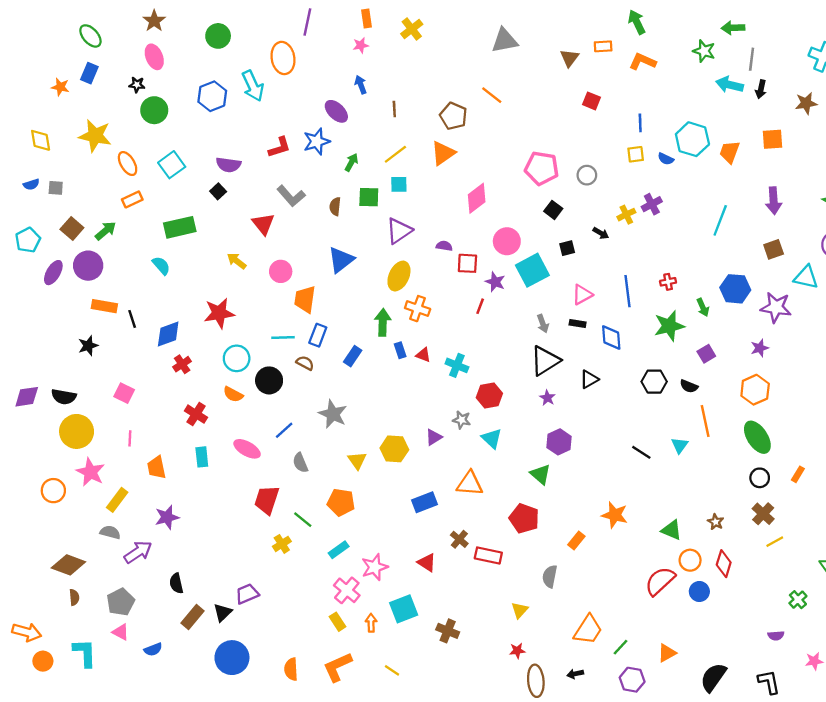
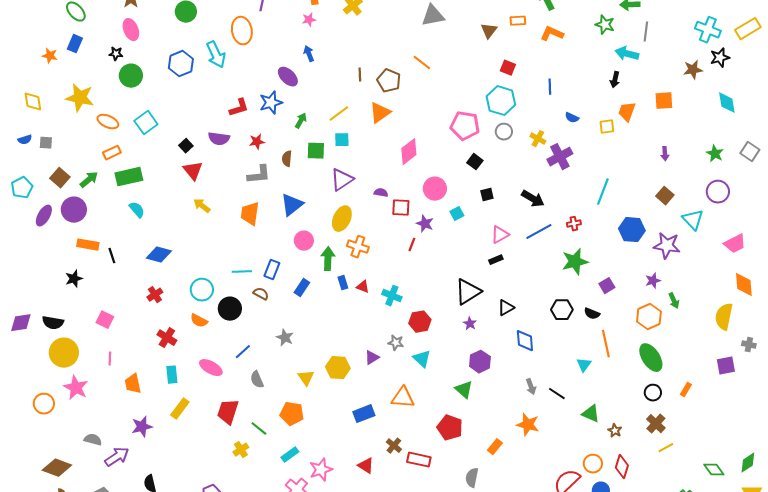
black arrow: (761, 89) -> (615, 80), moved
brown line: (394, 109) -> (360, 75), moved
cyan hexagon: (692, 139) -> (501, 101), moved
yellow square: (636, 154) -> (607, 127), moved
orange ellipse: (128, 164) -> (108, 122), turned -35
purple semicircle: (228, 165) -> (219, 139), moved
gray L-shape: (291, 196) -> (259, 175), moved, turned -55
purple arrow: (774, 201) -> (665, 154), size x0.6
purple cross: (652, 204) -> (560, 157), size x1.4
yellow cross: (626, 215) -> (538, 139), moved, turned -35
cyan line: (720, 220) -> (603, 192), moved
red triangle: (263, 224) -> (193, 171), moved
green rectangle: (180, 227) -> (129, 177), moved
black arrow: (601, 233) -> (533, 199), moved, size x1.6
brown square: (774, 249) -> (665, 196), turned -30
cyan square: (532, 270) -> (457, 214), size x0.5
pink circle: (281, 271) -> (304, 241), moved
cyan triangle: (806, 277) -> (693, 220), turned 35
blue line: (627, 291) -> (539, 232), turned 68
orange trapezoid: (305, 299) -> (250, 214), moved
green arrow: (703, 307) -> (674, 301), moved
red star: (219, 313) -> (257, 142), moved, size x0.6
gray arrow: (543, 324) -> (531, 387), moved
black rectangle: (578, 324) -> (496, 260), turned -32
blue diamond: (168, 334) -> (159, 255), moved, turned 35
blue diamond: (611, 337) -> (525, 341), moved
gray star: (333, 414) -> (285, 338), size x0.7
black line: (641, 452) -> (557, 394), moved
yellow rectangle: (117, 500) -> (180, 409), moved
green triangle: (672, 530) -> (591, 414), moved

